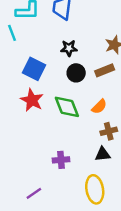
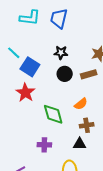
cyan line: (12, 33) -> (14, 53), moved, turned -32
green diamond: (67, 107) -> (53, 114), moved

